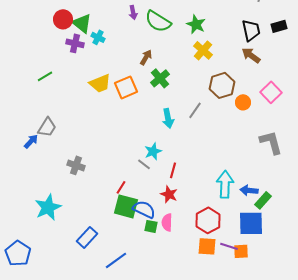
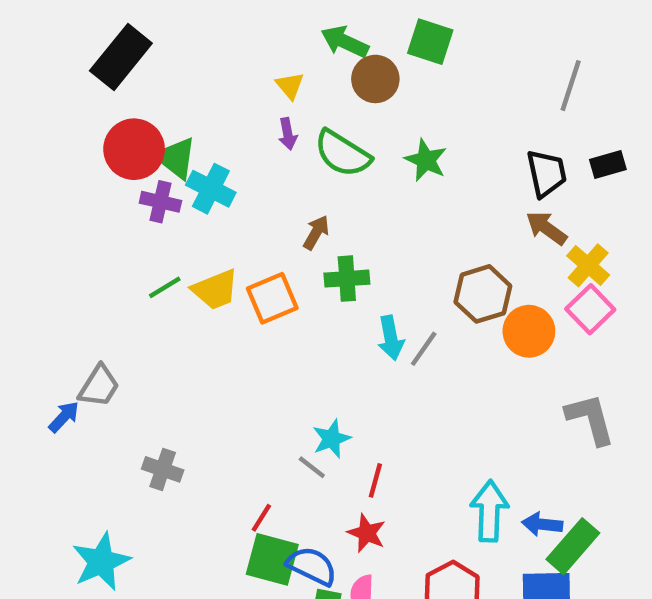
red circle: (63, 19) -> (134, 149), size x1.4
cyan cross: (98, 37) -> (211, 189), size x1.5
yellow cross: (203, 50) -> (588, 265), moved
green line: (45, 76) -> (165, 287), moved
green cross: (160, 78) -> (347, 279), turned 36
orange circle: (243, 102) -> (529, 331), size x1.5
cyan arrow: (168, 118) -> (391, 338), moved
green rectangle: (263, 200) -> (573, 546), size x1.4

